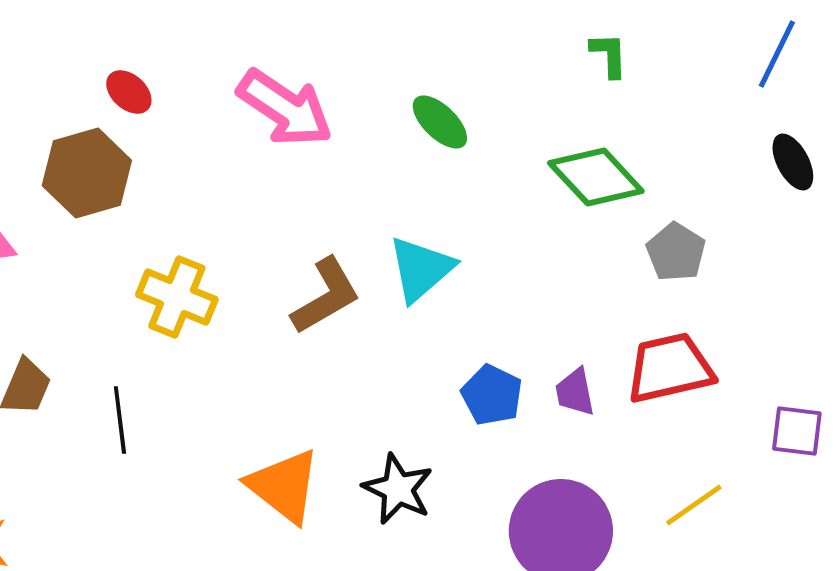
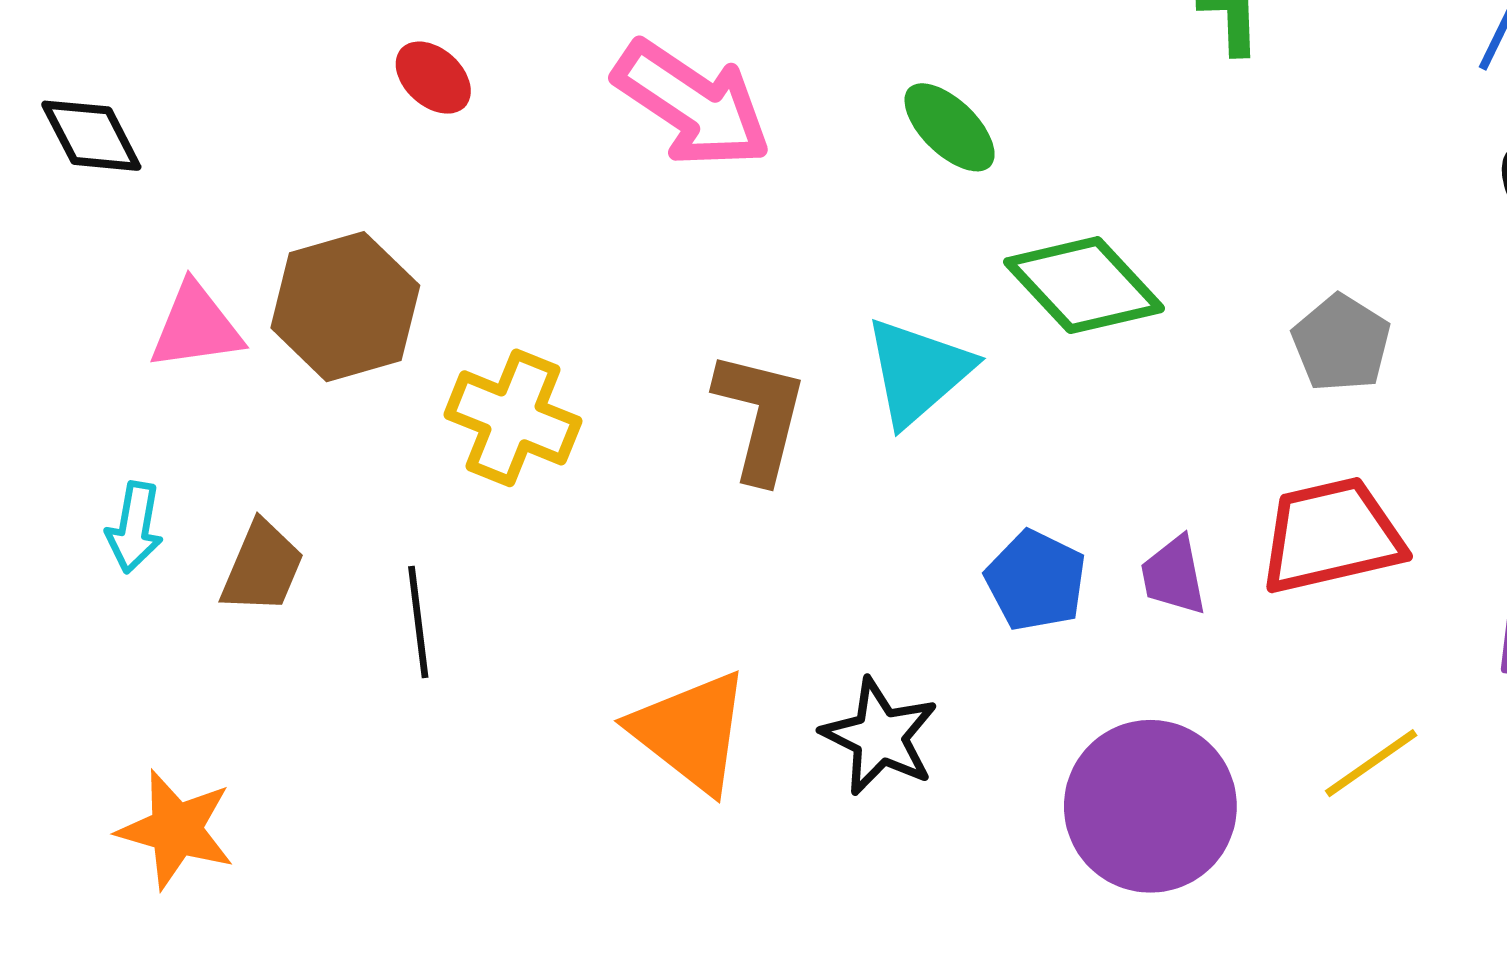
brown hexagon: (87, 173) -> (345, 307), moved
green diamond: (596, 177) -> (1084, 285), moved
brown L-shape: (326, 296) -> (760, 416), turned -46

